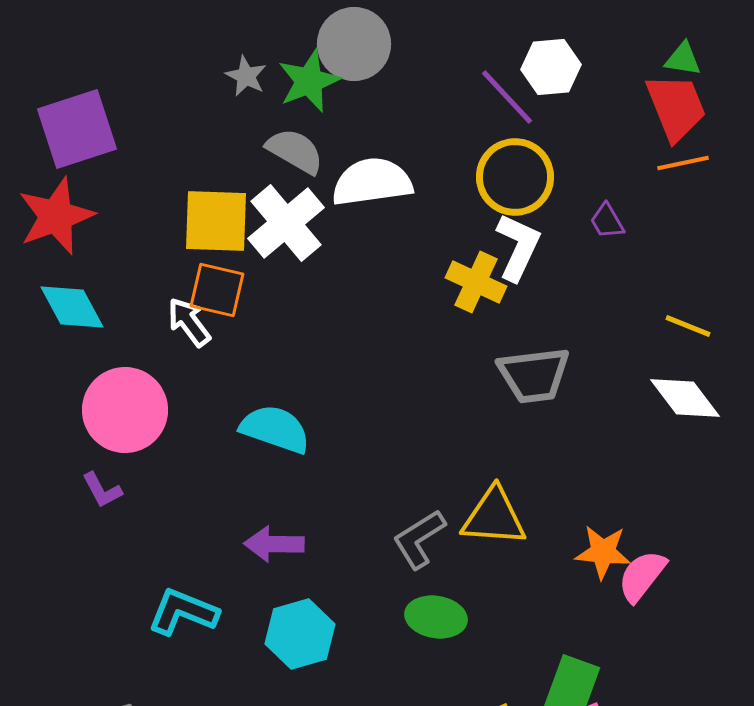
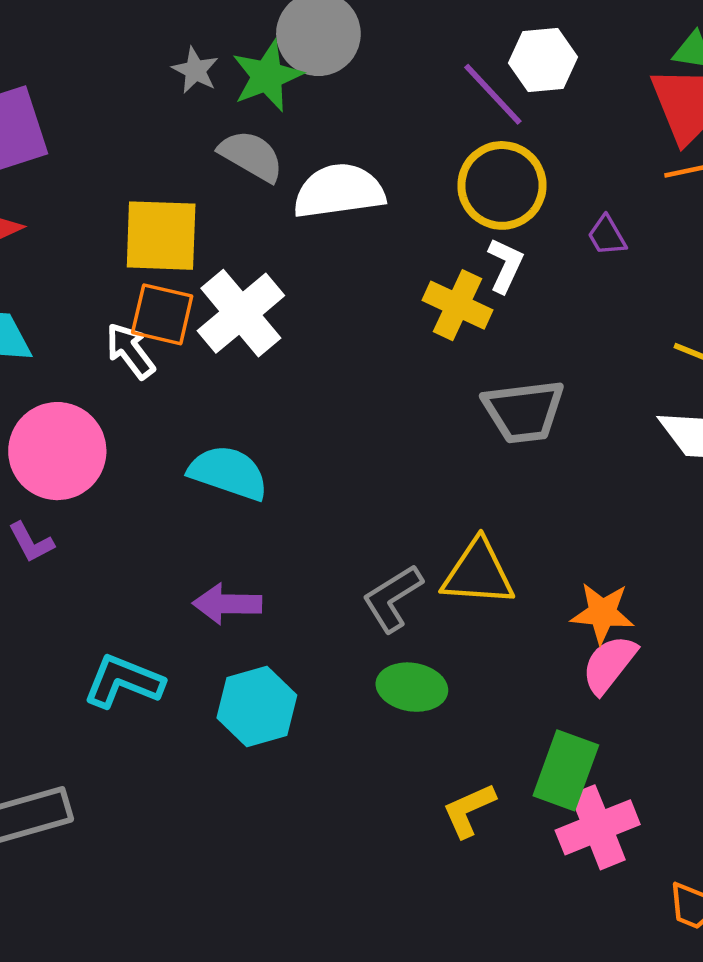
white cross: (286, 223) -> (241, 313), moved
white L-shape: (518, 247) -> (505, 265), size x0.7
pink semicircle: (642, 576) -> (609, 664), moved

